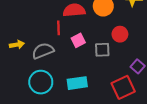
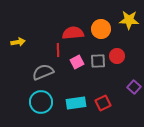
yellow arrow: (17, 45) -> (18, 42), moved
gray square: (102, 50) -> (98, 61), moved
red square: (123, 87) -> (103, 103), moved, size x0.7

